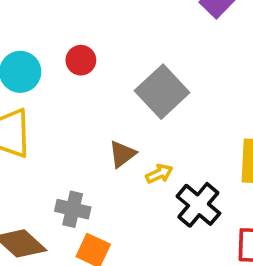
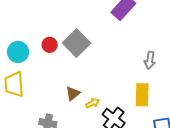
gray square: (162, 92) -> (77, 43), moved

